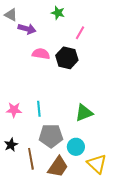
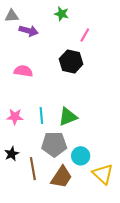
gray triangle: (11, 15) -> (12, 16), turned -32
pink semicircle: (41, 54) -> (23, 71), moved
green triangle: (84, 113) -> (68, 117), moved

